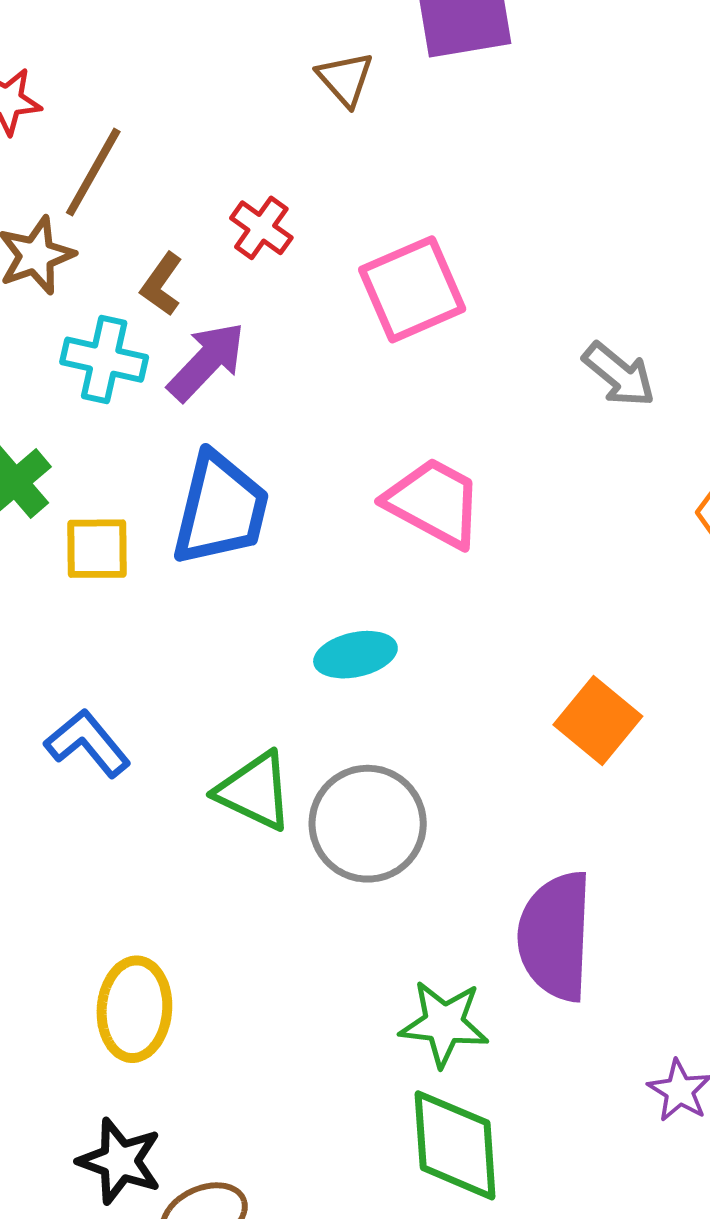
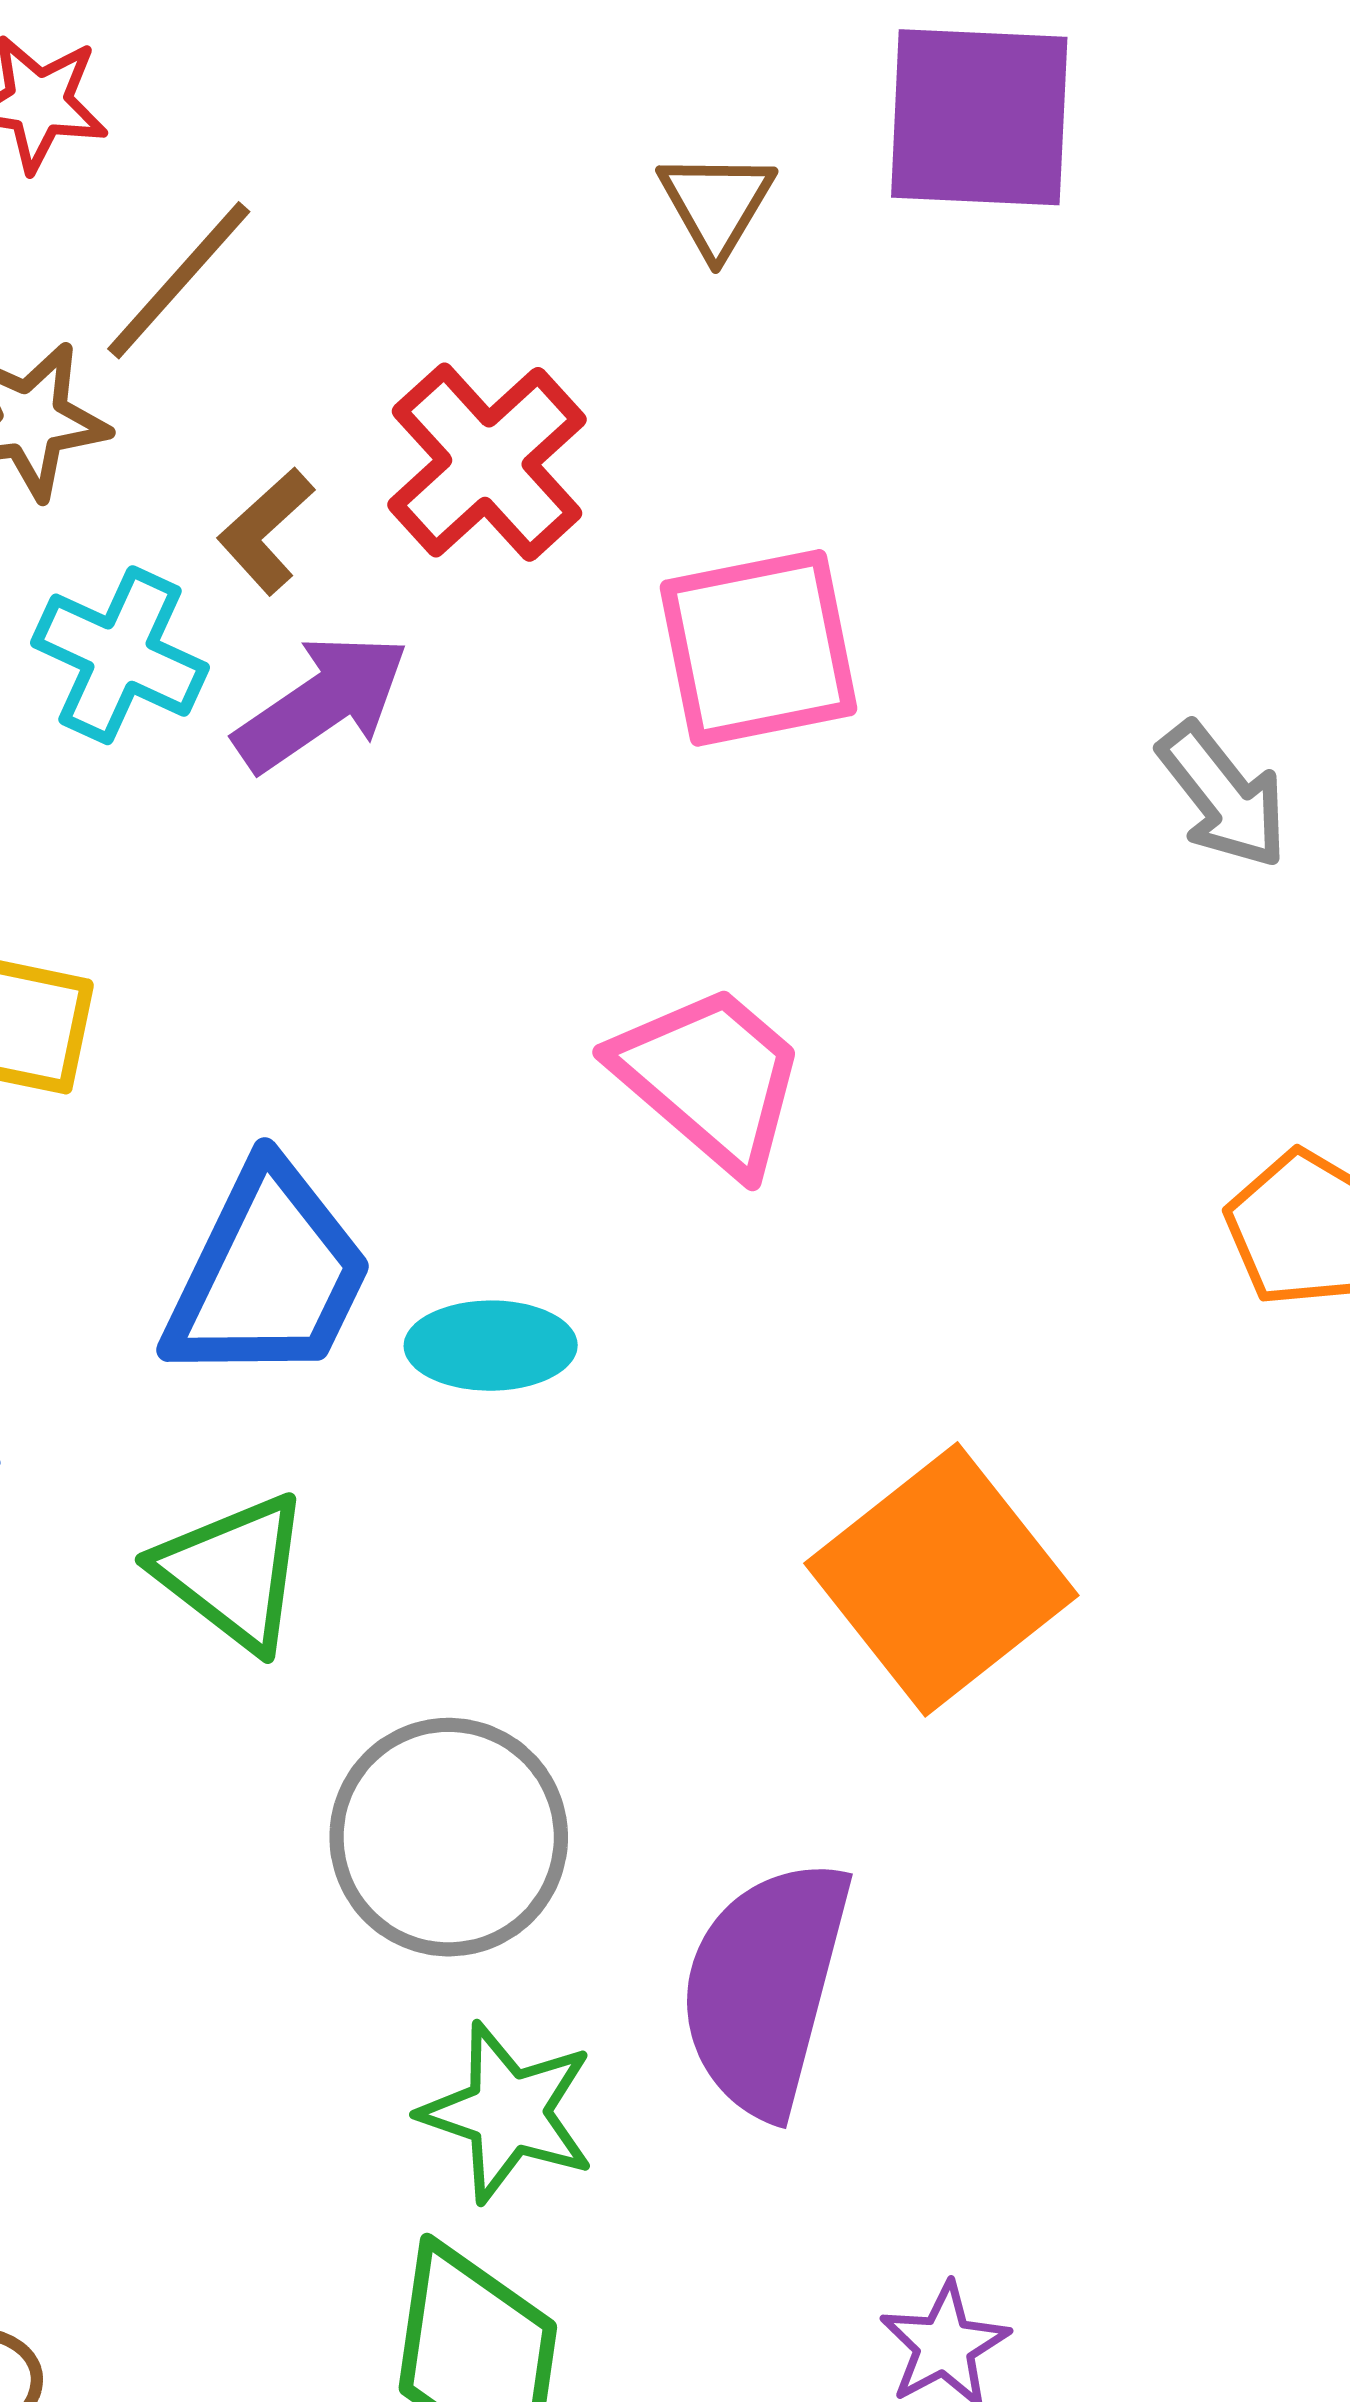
red cross: (261, 228) -> (487, 462), size x1.6
gray arrow: (619, 375) -> (1223, 795), moved
blue trapezoid: (220, 509) -> (268, 1274), moved
orange square: (598, 721) -> (941, 1579), size x1.5
gray circle: (368, 824) -> (449, 1837), moved

